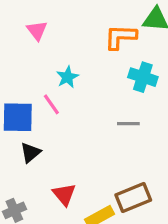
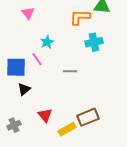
cyan cross: (143, 77) -> (94, 42), turned -30
gray line: (128, 124) -> (70, 71), moved

